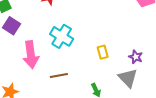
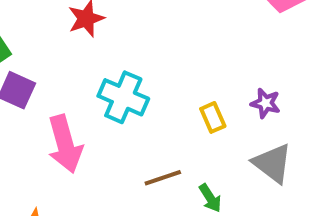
purple star: (136, 57) -> (265, 103), moved
brown line: (59, 75) -> (163, 178), moved

